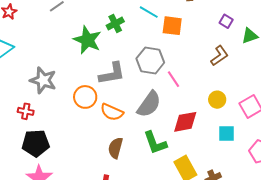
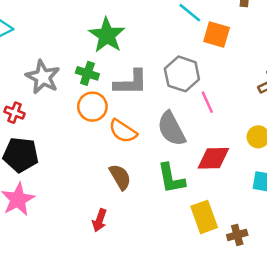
green cross: (115, 23) -> (87, 73), moved, turned 36
gray semicircle: (149, 104) -> (171, 129), turned 108
brown semicircle: (115, 148) -> (120, 177), turned 125

